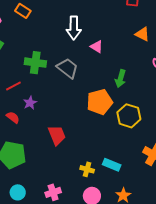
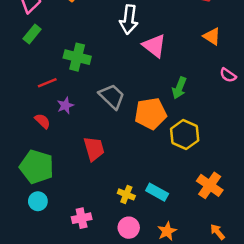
pink triangle: (97, 47) -> (154, 46), size x1.5
gray trapezoid: (67, 68) -> (112, 96), moved
cyan circle: (18, 192) -> (38, 201), moved

